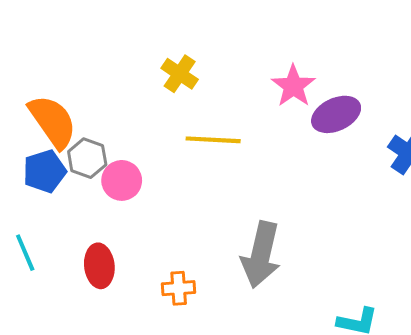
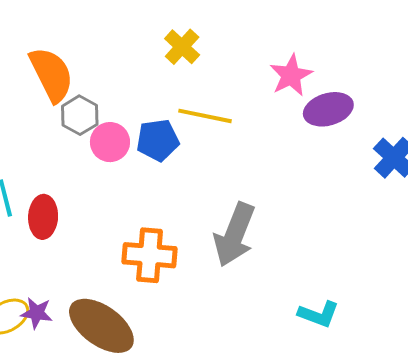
blue pentagon: (44, 171) -> (158, 140), moved
red ellipse: (99, 266) -> (43, 217), moved
orange cross: (179, 288) -> (150, 255), size x1.6

